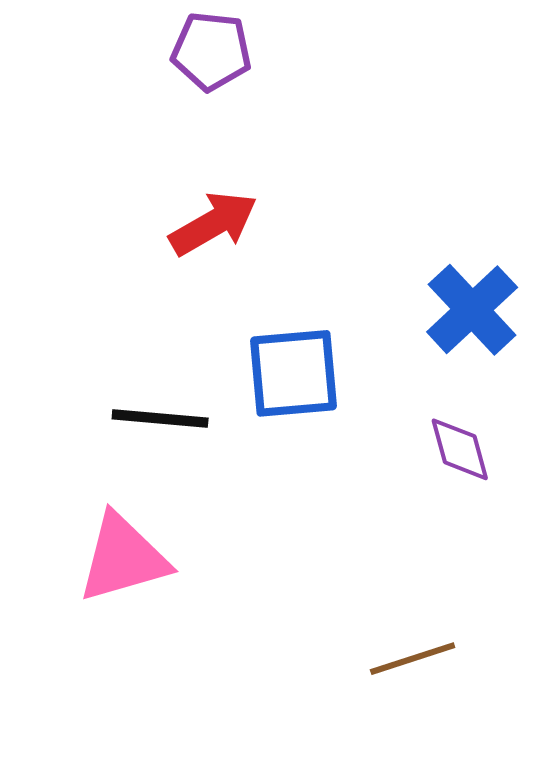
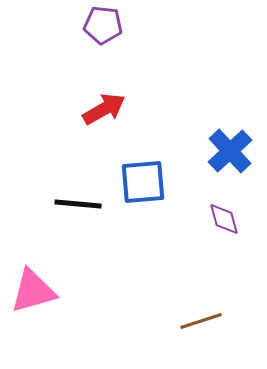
pink triangle: (123, 558) -> (33, 291), moved

